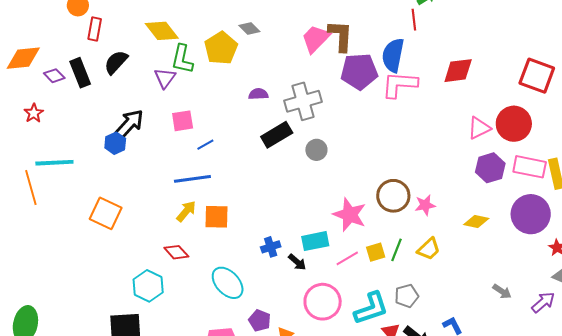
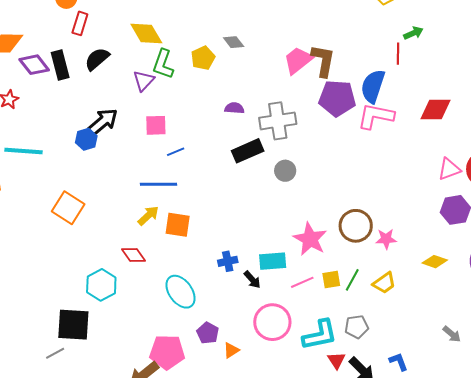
yellow pentagon: (221, 48) -> (203, 58), size x0.7
purple diamond: (54, 76) -> (34, 65), size x1.4

